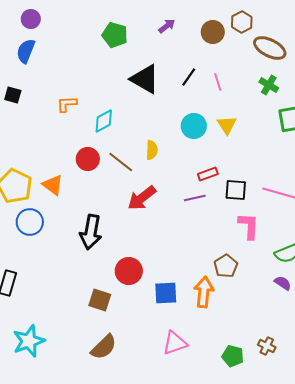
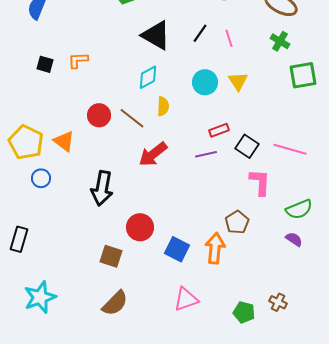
black square: (13, 95) -> (45, 64), moved
cyan diamond: (104, 121) -> (148, 77), moved
black square: (236, 190) -> (247, 146), turned 30
blue circle: (30, 222) -> (41, 178), size x0.7
blue square: (166, 293) -> (177, 249), turned 30

